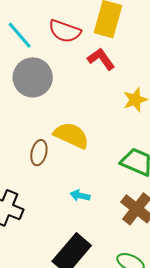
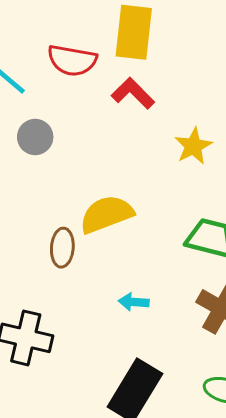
gray circle: (33, 77) -> (35, 137), size x0.6
yellow semicircle: (71, 135) -> (107, 214), turned -36

